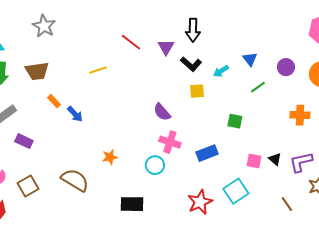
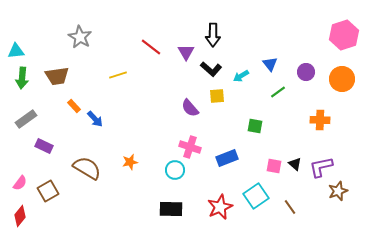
gray star: (44, 26) -> (80, 37), moved
purple semicircle: (162, 112) -> (190, 108), moved
brown semicircle: (75, 180) -> (87, 168), moved
black rectangle: (132, 204) -> (171, 209), moved
brown line: (287, 204) -> (290, 207), moved

